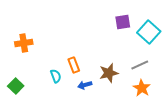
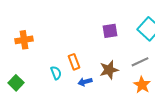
purple square: (123, 22) -> (110, 31), moved

